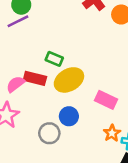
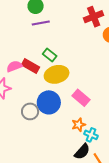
purple line: (18, 21) -> (41, 23), moved
blue circle: (69, 116) -> (49, 102), size x1.5

